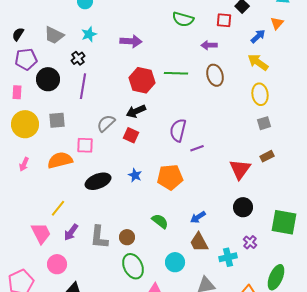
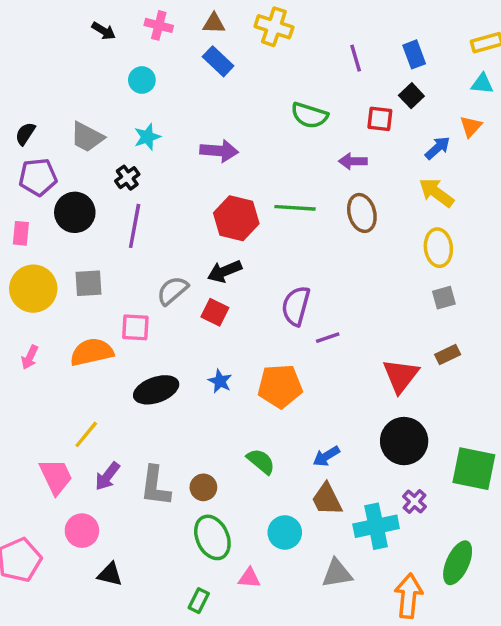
black circle: (243, 207) -> (404, 441), size x1.4
cyan cross: (228, 257) -> (376, 526), size x1.4

